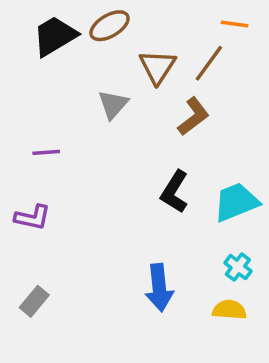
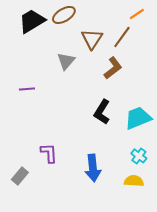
orange line: (234, 24) -> (137, 14), turned -42
purple L-shape: (33, 217) -> (49, 153), moved, turned -105

